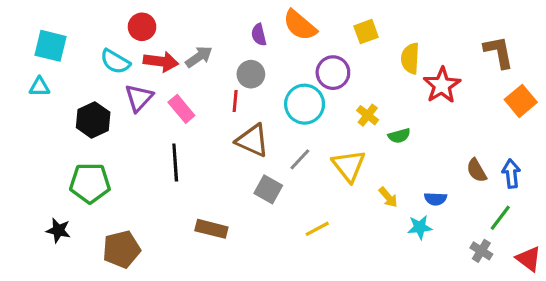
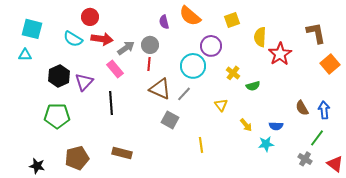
gray arrow: (199, 57) -> (126, 48), moved
gray circle: (251, 74) -> (150, 45), moved
purple triangle: (139, 98) -> (84, 82), moved
gray line: (300, 159) -> (184, 94), moved
yellow triangle: (349, 166) -> (221, 105), size x0.6
brown rectangle: (211, 229) -> (122, 153), moved
yellow line: (317, 229) -> (201, 145), turned -70
black star: (58, 230) -> (37, 166), moved

